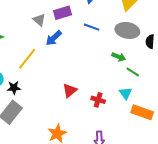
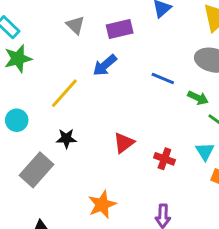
gray triangle: (39, 20) -> (75, 25), moved
blue line: (92, 27) -> (163, 78), moved
black star: (14, 88) -> (66, 138), moved

